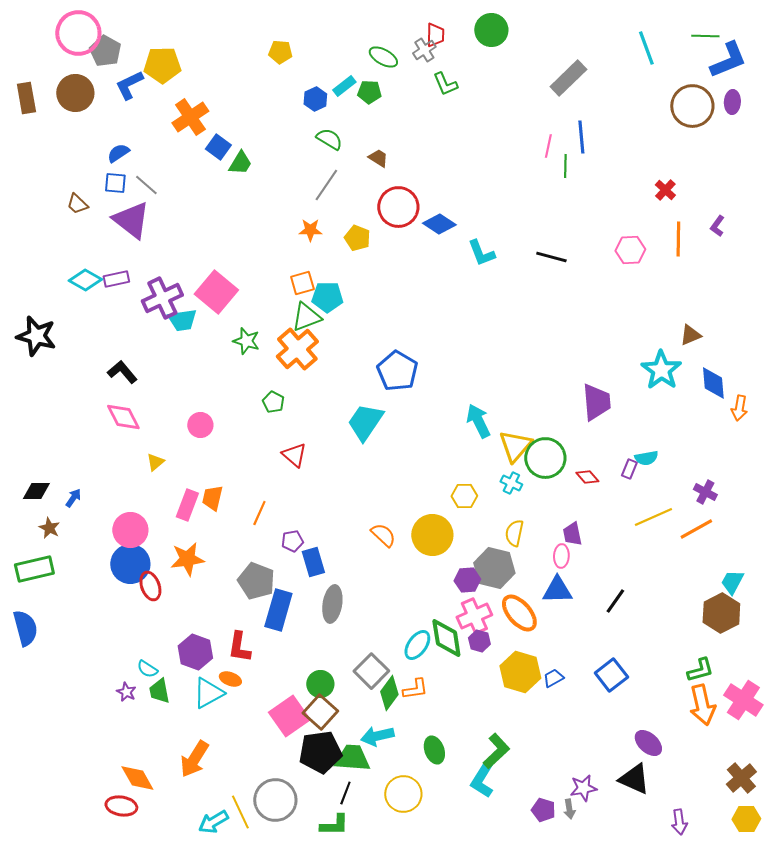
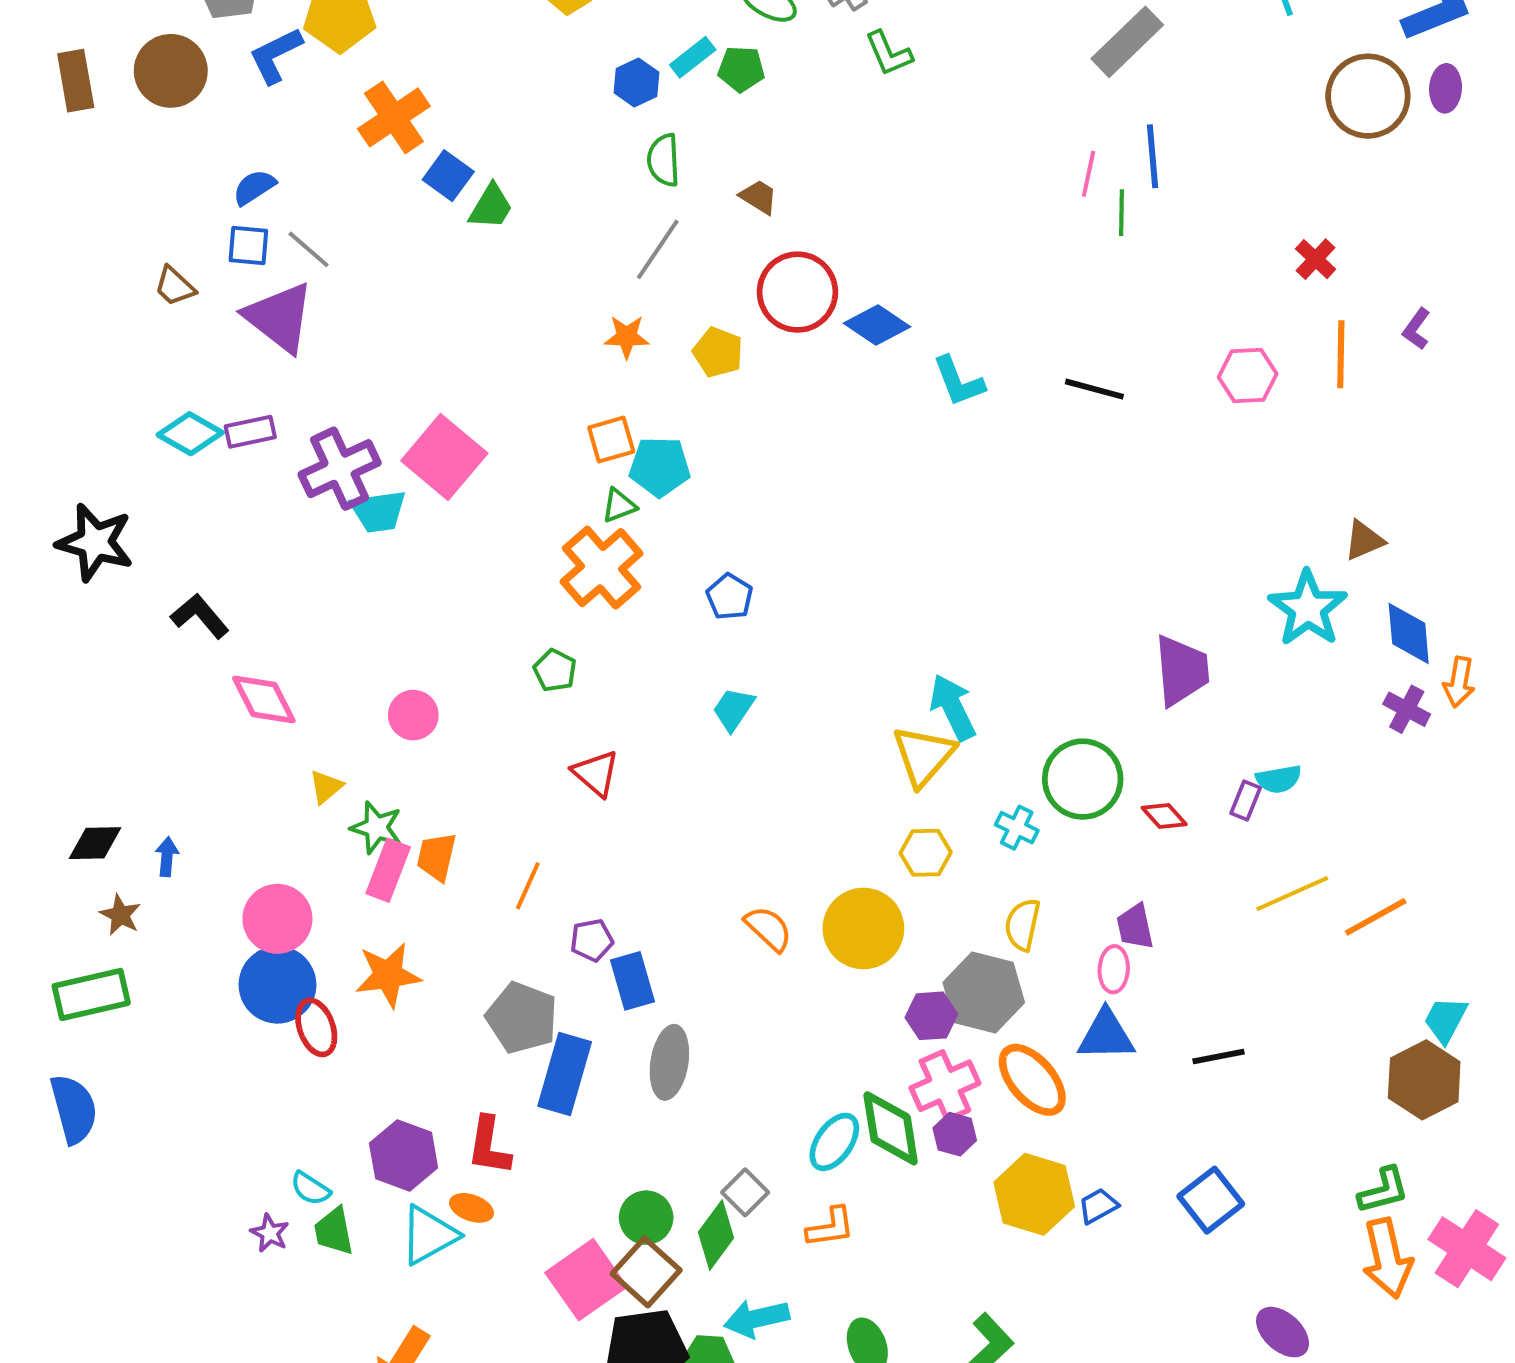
green semicircle: (329, 139) -> (664, 160), turned -124
green triangle: (306, 317) -> (619, 505), size x0.6
green star: (246, 341) -> (376, 828), moved
blue pentagon: (397, 371) -> (730, 597), moved, size x0.6
black L-shape: (122, 372) -> (200, 616), moved
cyan trapezoid: (365, 422) -> (733, 709), size x0.6
yellow triangle: (515, 446) -> (924, 756), moved
purple cross: (705, 492) -> (1407, 709), moved
blue arrow: (73, 498) -> (167, 857), turned -30
black line: (615, 601) -> (1219, 1057), turned 44
gray square: (371, 671) -> (745, 1192), size x0.7
green diamond: (389, 693) -> (716, 1235), moved

